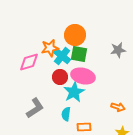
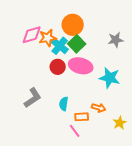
green square: (79, 54) -> (77, 44), turned 36
pink diamond: (29, 62) -> (32, 35), moved
cyan star: (74, 92) -> (110, 78), moved, turned -30
orange arrow: (118, 107) -> (99, 108), moved

